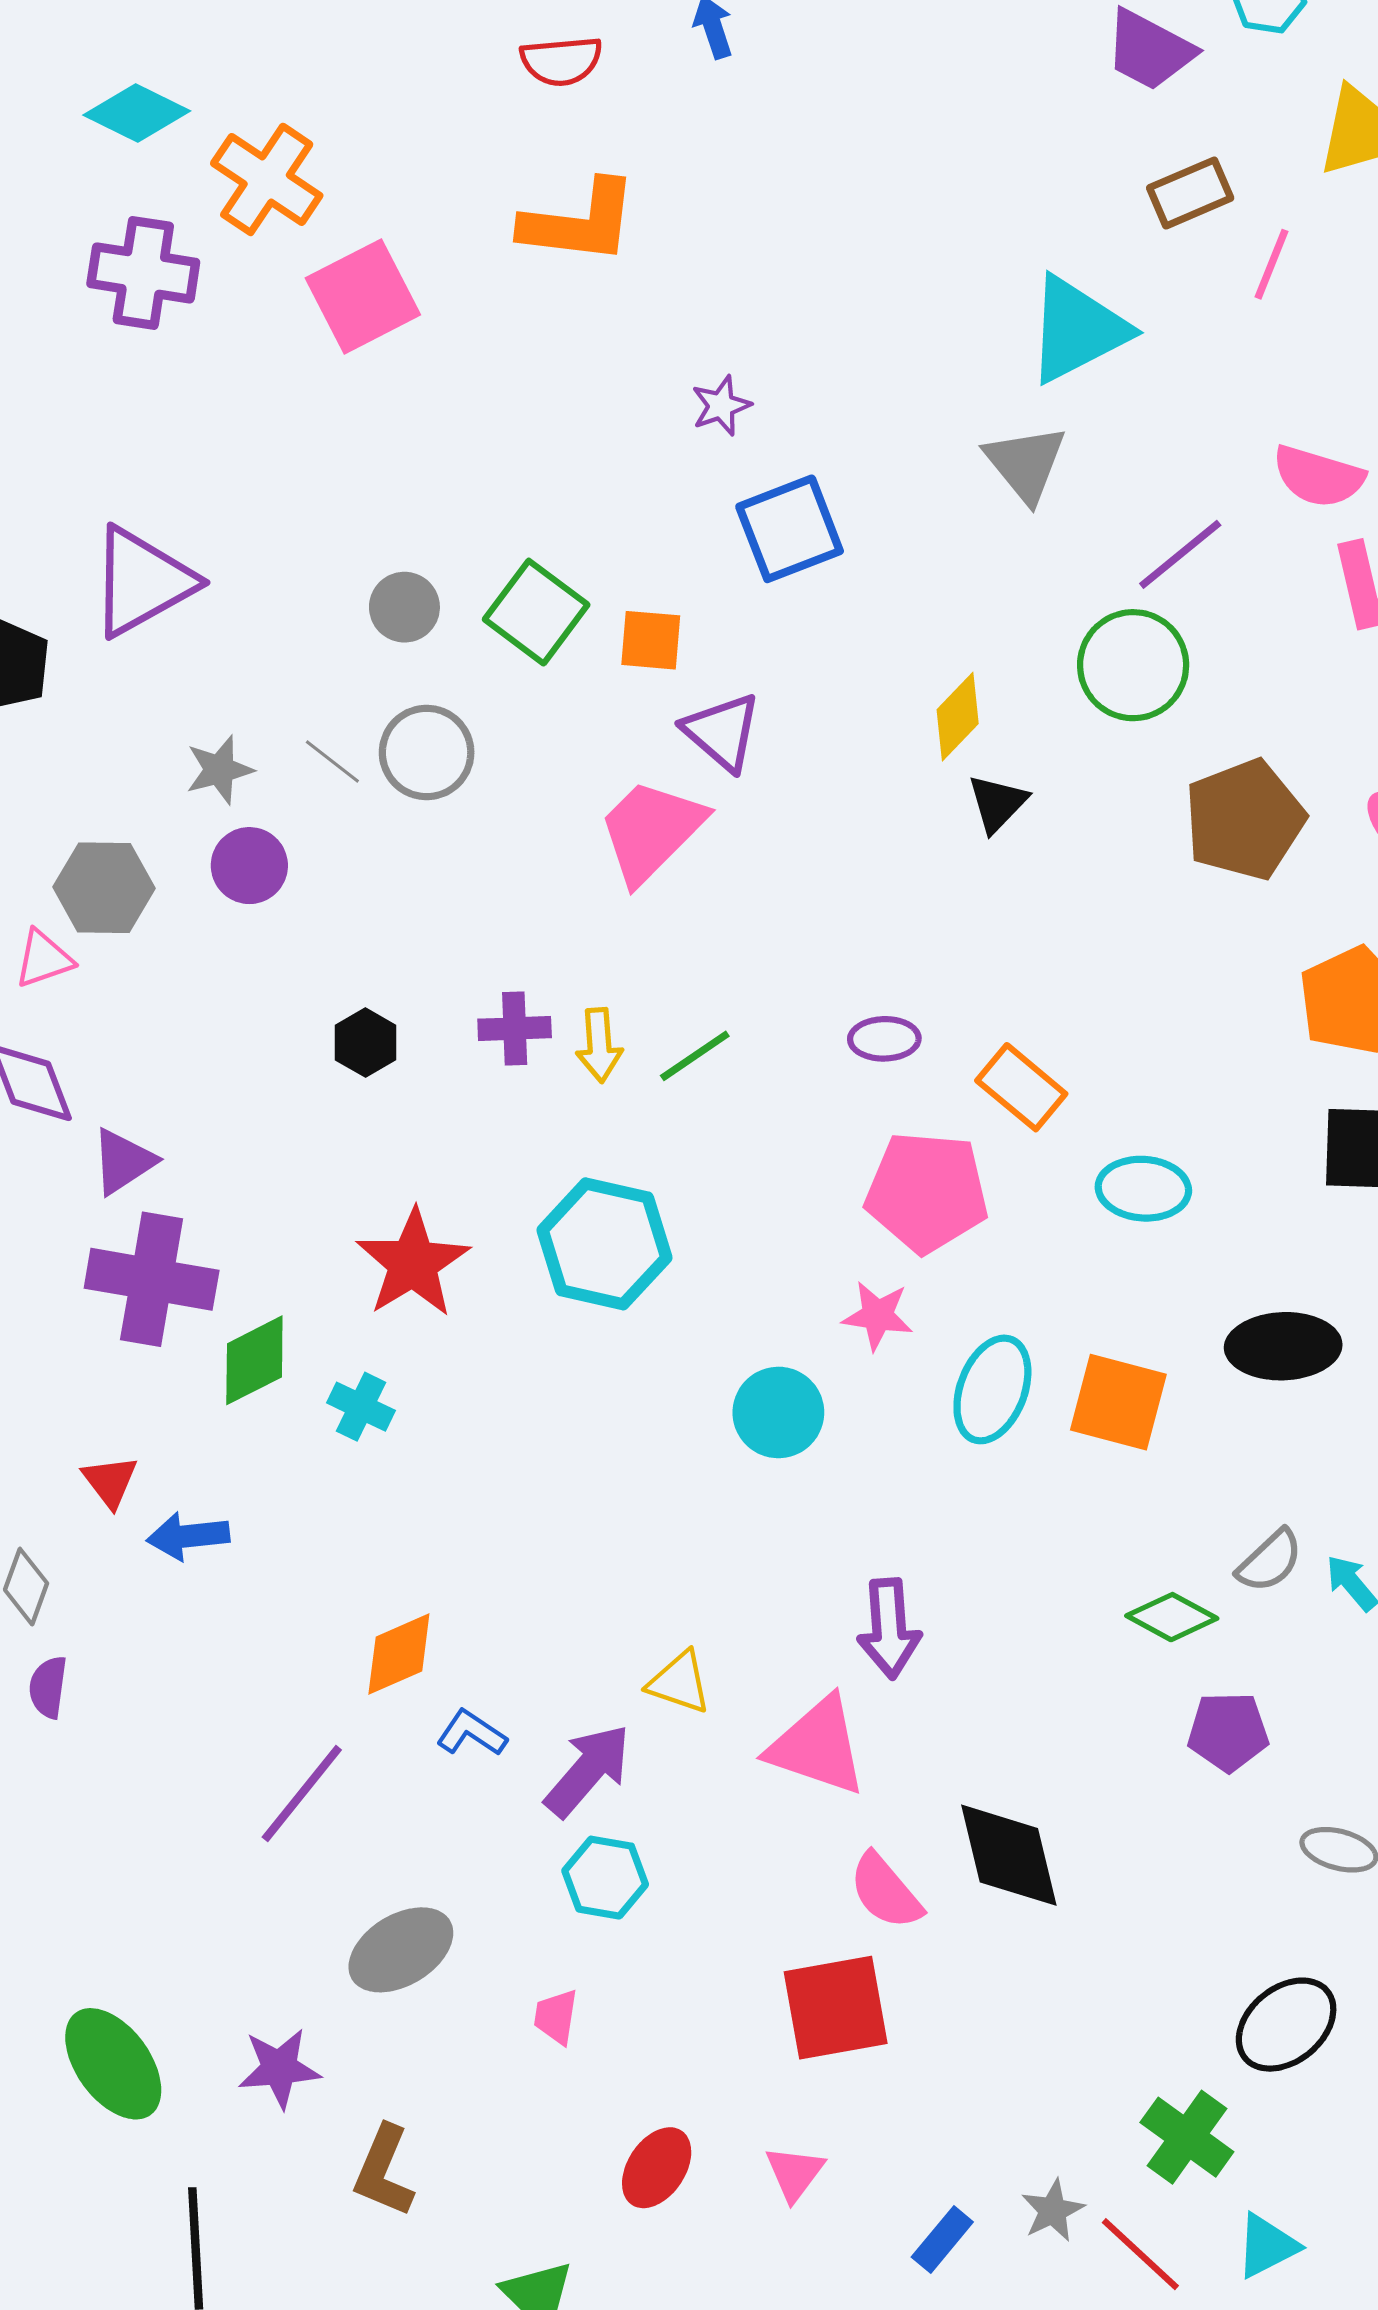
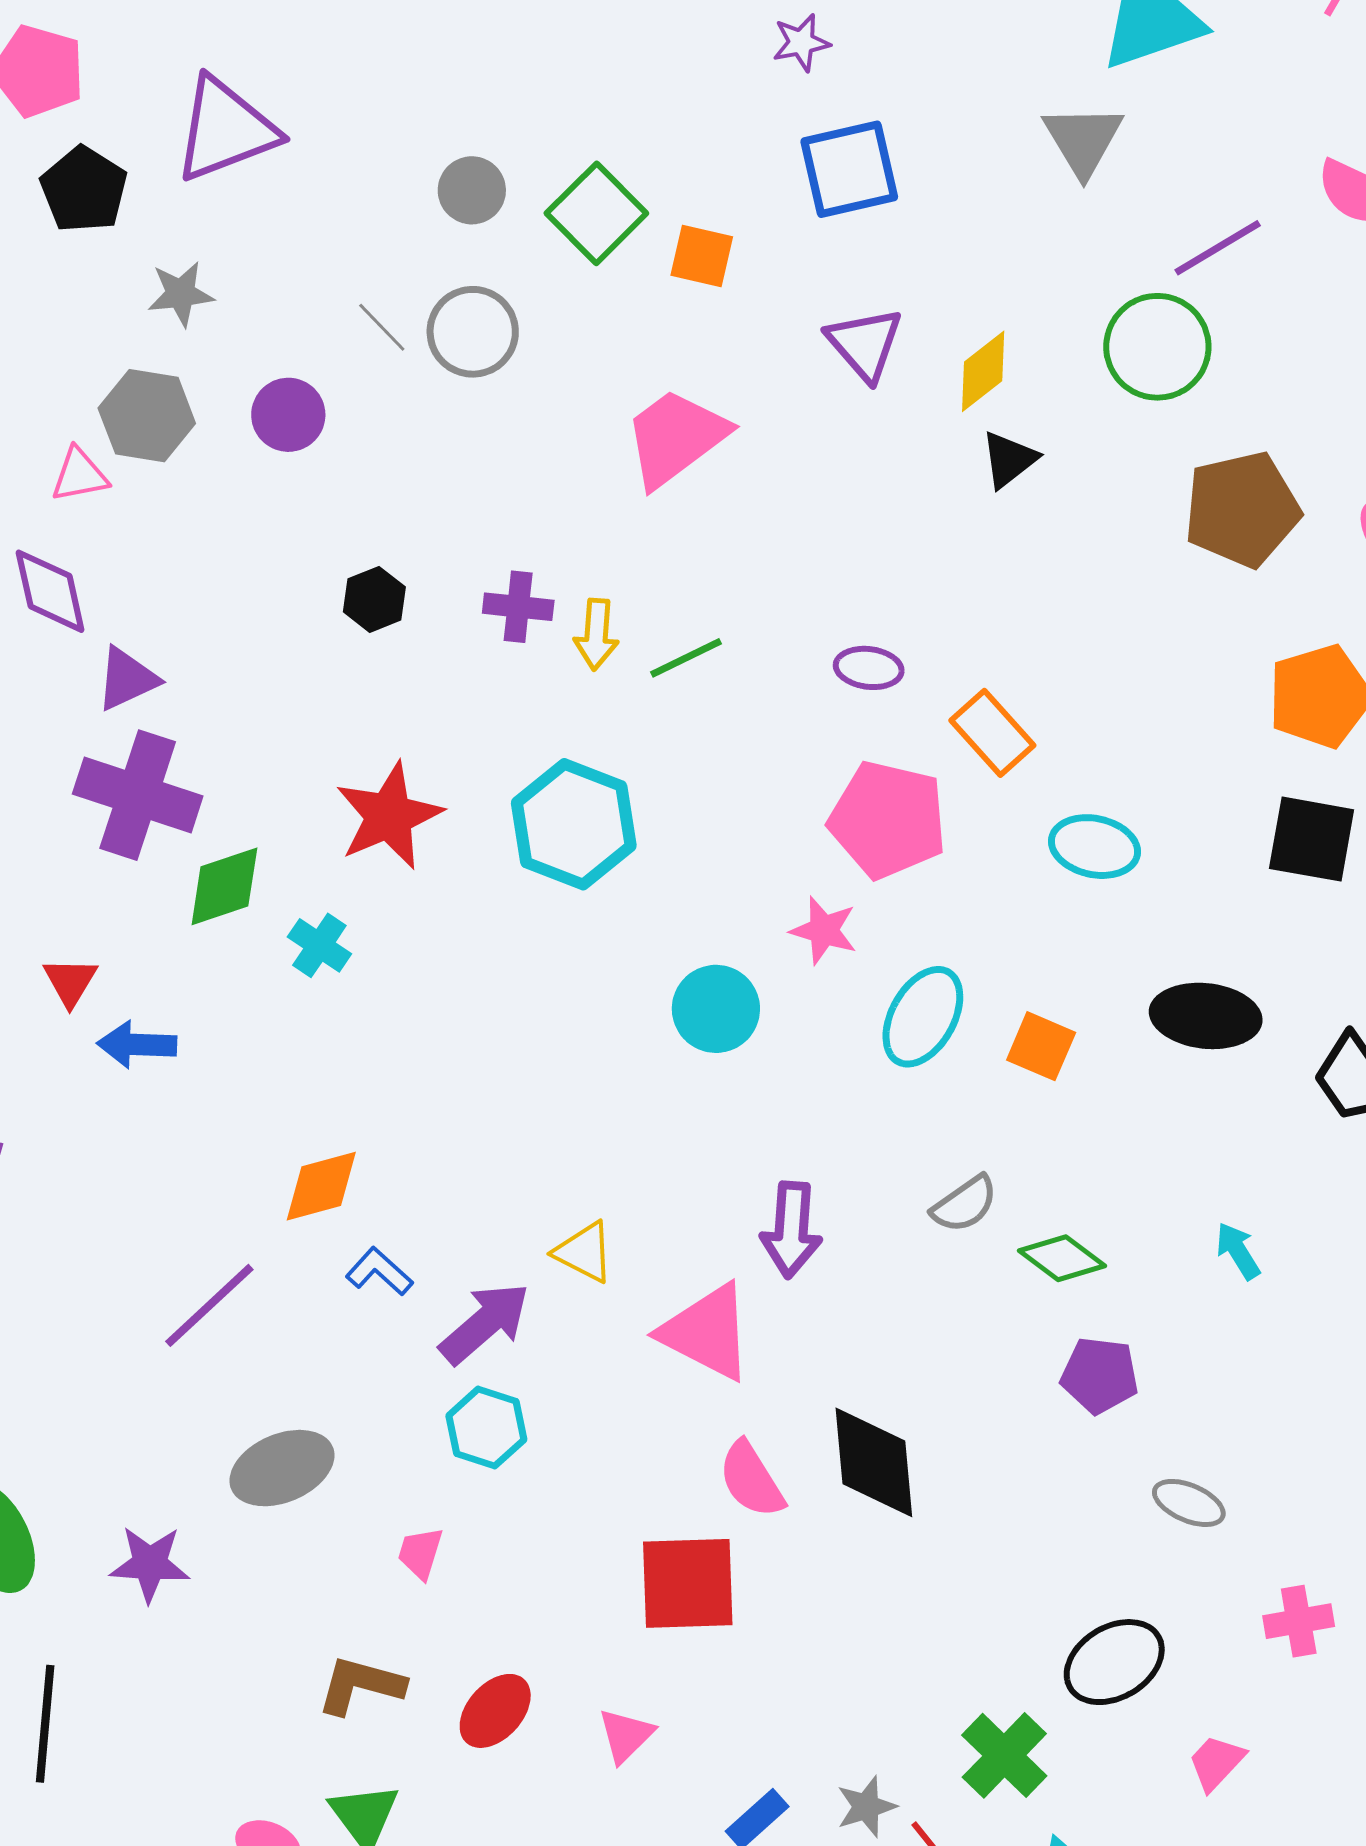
purple triangle: (722, 732) -> (865, 344), moved
gray star: (219, 770) -> (181, 294), moved
orange square: (1118, 1402) -> (1041, 1046), size x0.7
gray semicircle: (1270, 1561) -> (965, 1204), moved
brown L-shape: (384, 2171) -> (361, 1685), moved, turned 74

